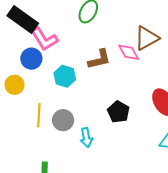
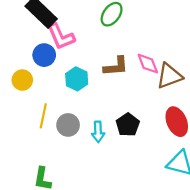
brown triangle: (147, 38) -> (169, 76), moved
cyan arrow: (86, 138) -> (98, 132), moved

